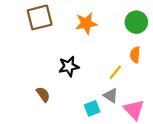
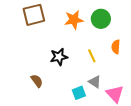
green circle: (136, 22) -> (101, 19), moved
yellow line: (115, 72) -> (92, 56), moved, turned -64

